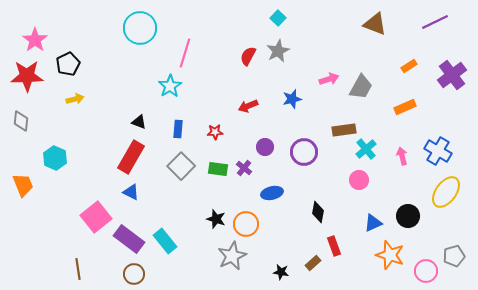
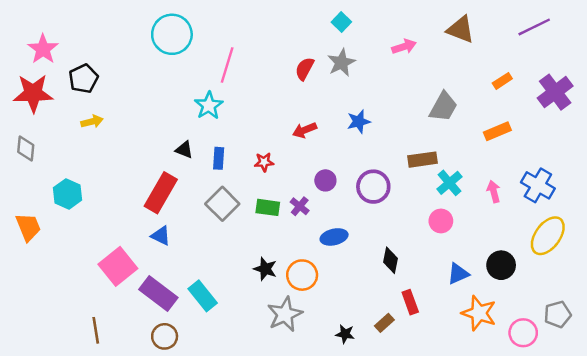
pink arrow: (329, 79) -> (404, 47), moved
black triangle: (139, 122) -> (184, 150), moved

